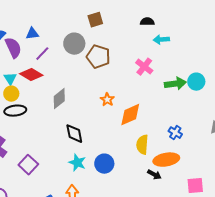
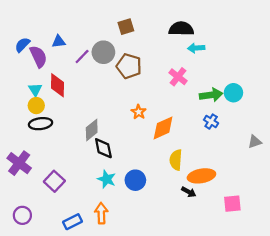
black semicircle: (147, 22) -> (181, 29), size x1.6
purple line: (42, 54) -> (82, 57), moved
red diamond: (31, 75) -> (58, 85), turned 60
gray diamond: (59, 99) -> (92, 130), moved
blue cross: (175, 133) -> (211, 122), moved

